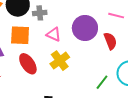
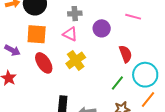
gray cross: (40, 13) -> (75, 14), moved
purple circle: (85, 28) -> (102, 28), size x0.7
red semicircle: (110, 41) -> (126, 54), moved

